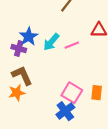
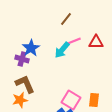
cyan arrow: (51, 42) -> (62, 50), moved
pink line: (72, 45) -> (74, 41), moved

